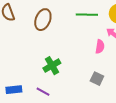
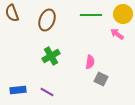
pink semicircle: (100, 47) -> (90, 62), moved
green cross: (52, 66) -> (51, 56), moved

